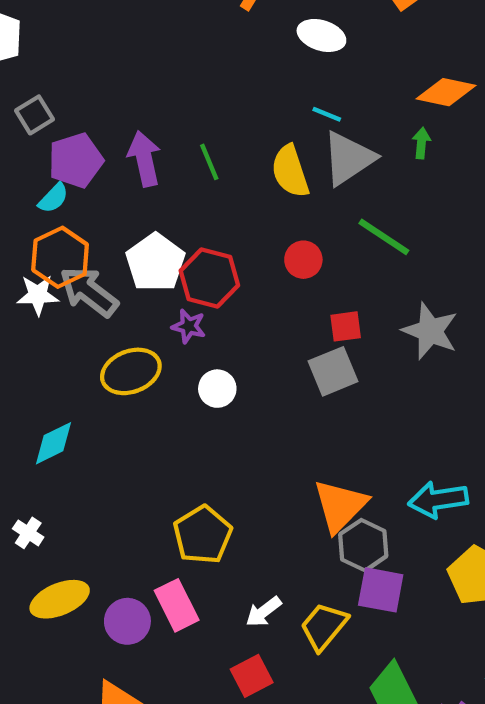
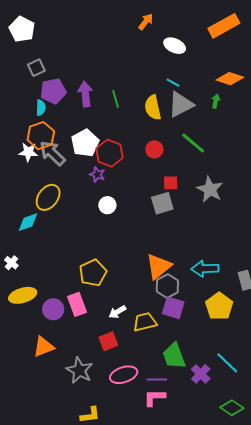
cyan semicircle: (53, 198) -> (41, 108), turned -49
yellow ellipse: (131, 371) -> (48, 197), moved, turned -40
yellow trapezoid: (324, 626) -> (145, 322), turned 30

